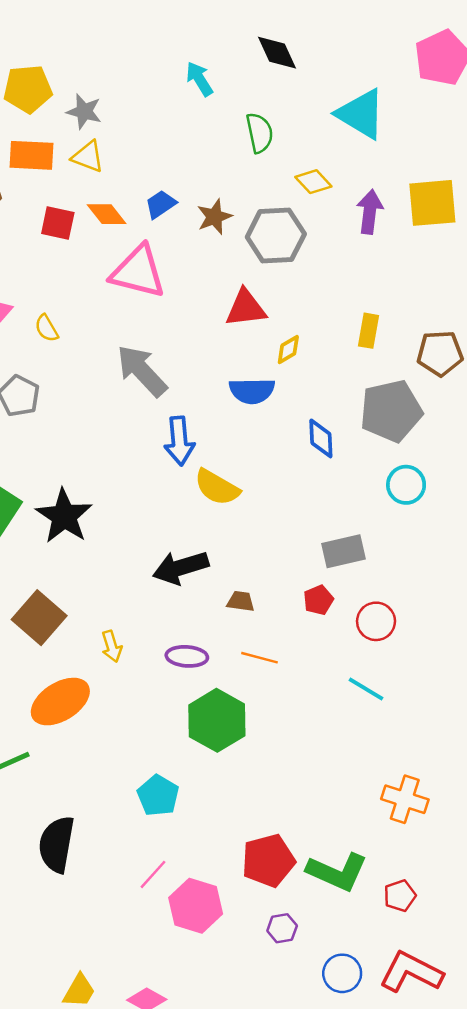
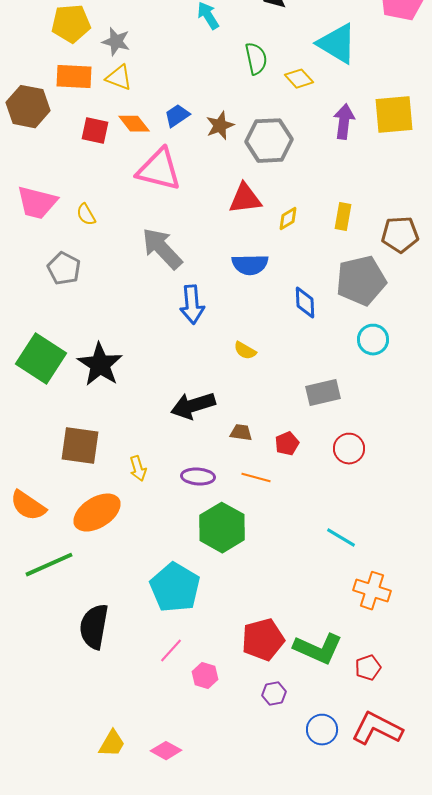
yellow diamond: (313, 182) -> (299, 79), moved
yellow diamond: (288, 350) -> (288, 219), moved
yellow semicircle: (217, 487) -> (245, 351), moved, size x0.6
red pentagon: (318, 600) -> (287, 444), moved
brown square: (39, 618) -> (80, 446), turned -33
cyan line: (366, 689) -> (341, 538), moved
cyan pentagon: (158, 795) -> (175, 588), size x1.5
pink hexagon: (196, 906) -> (205, 676), size x0.6

